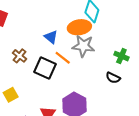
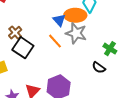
blue triangle: (51, 37) -> (59, 20), moved
black square: (45, 68) -> (23, 48), moved

